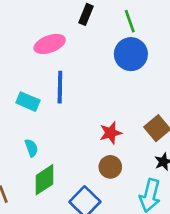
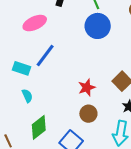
blue line: (60, 87) -> (45, 56), turned 40
cyan semicircle: (31, 148) -> (27, 96), moved

